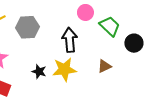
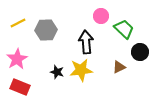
black circle: (134, 43) -> (140, 52), moved

